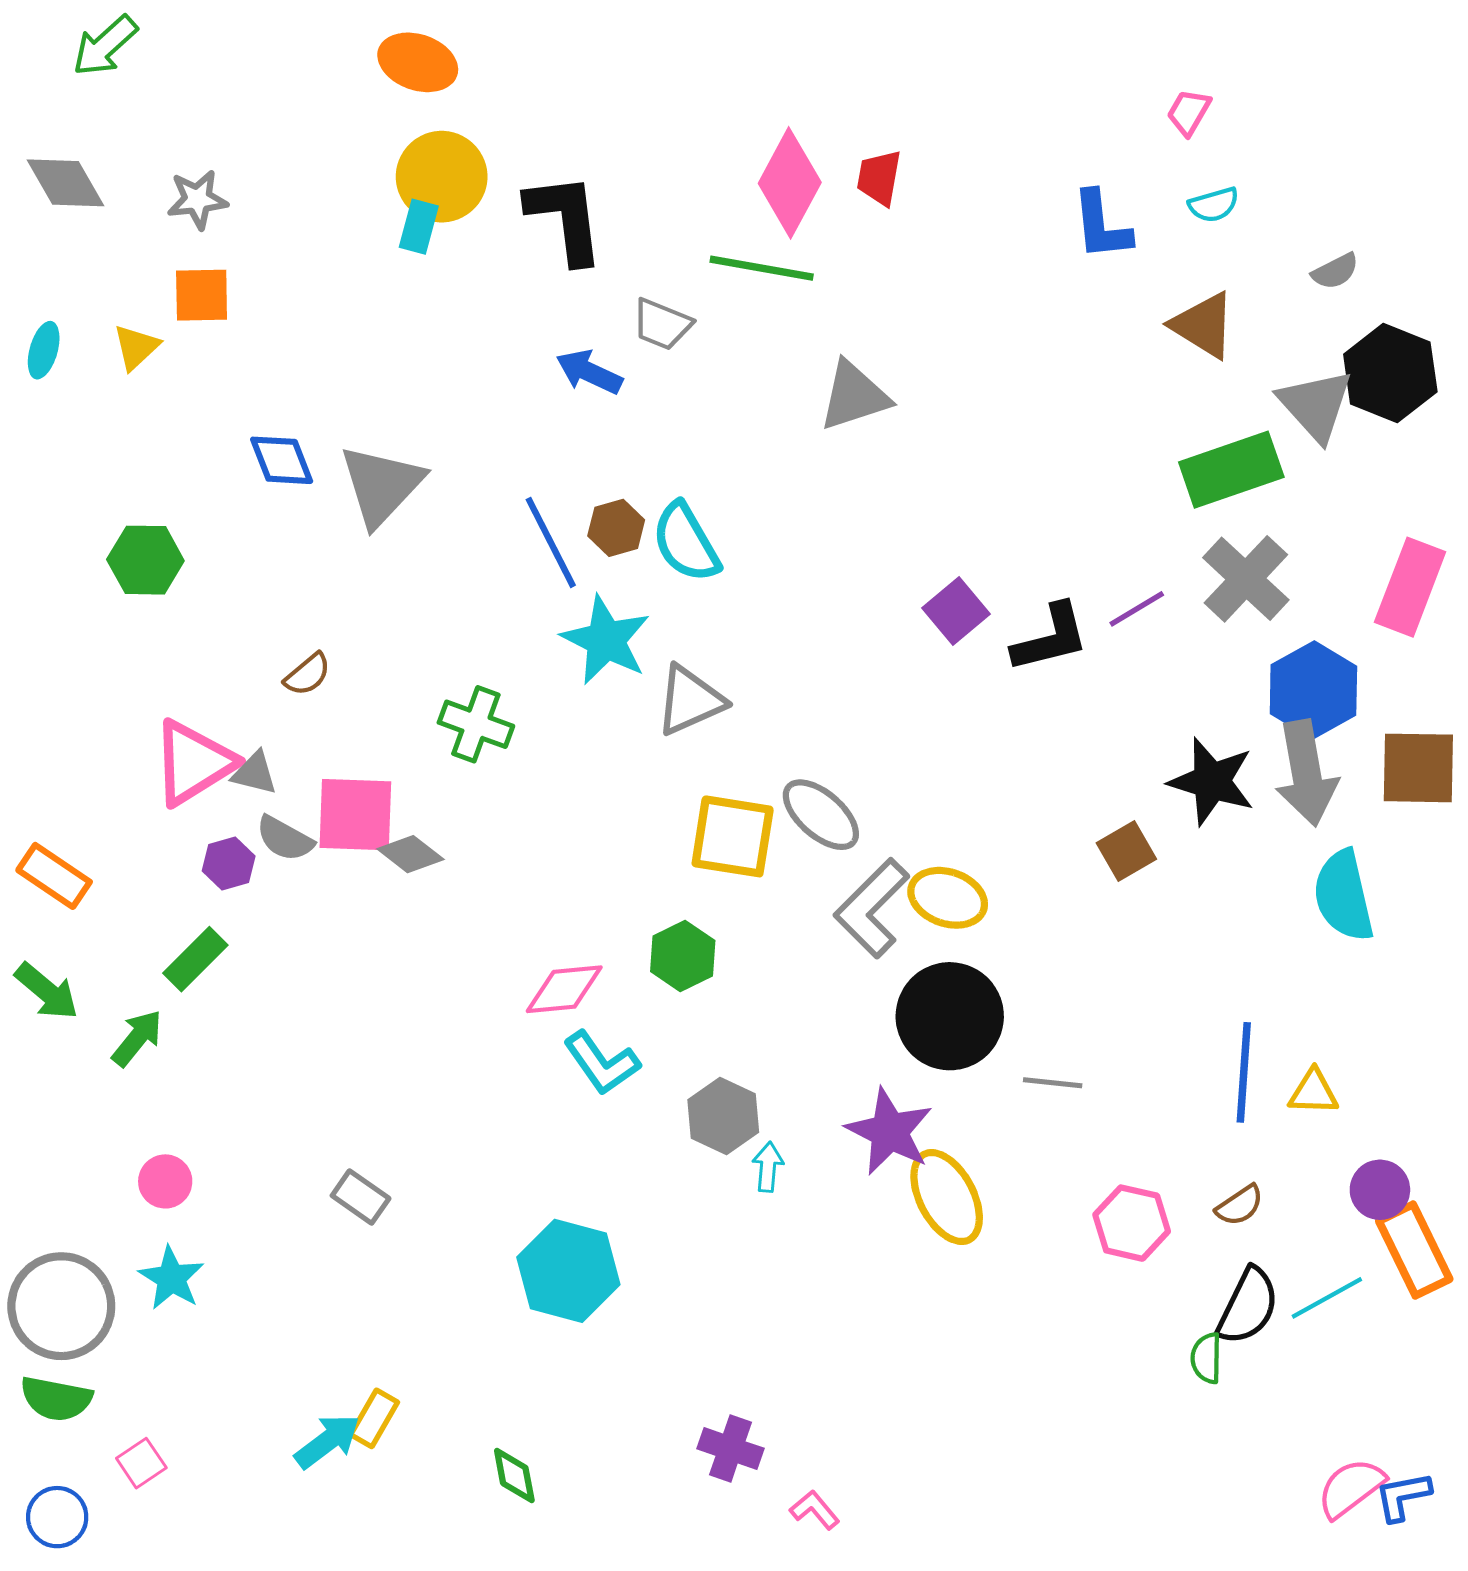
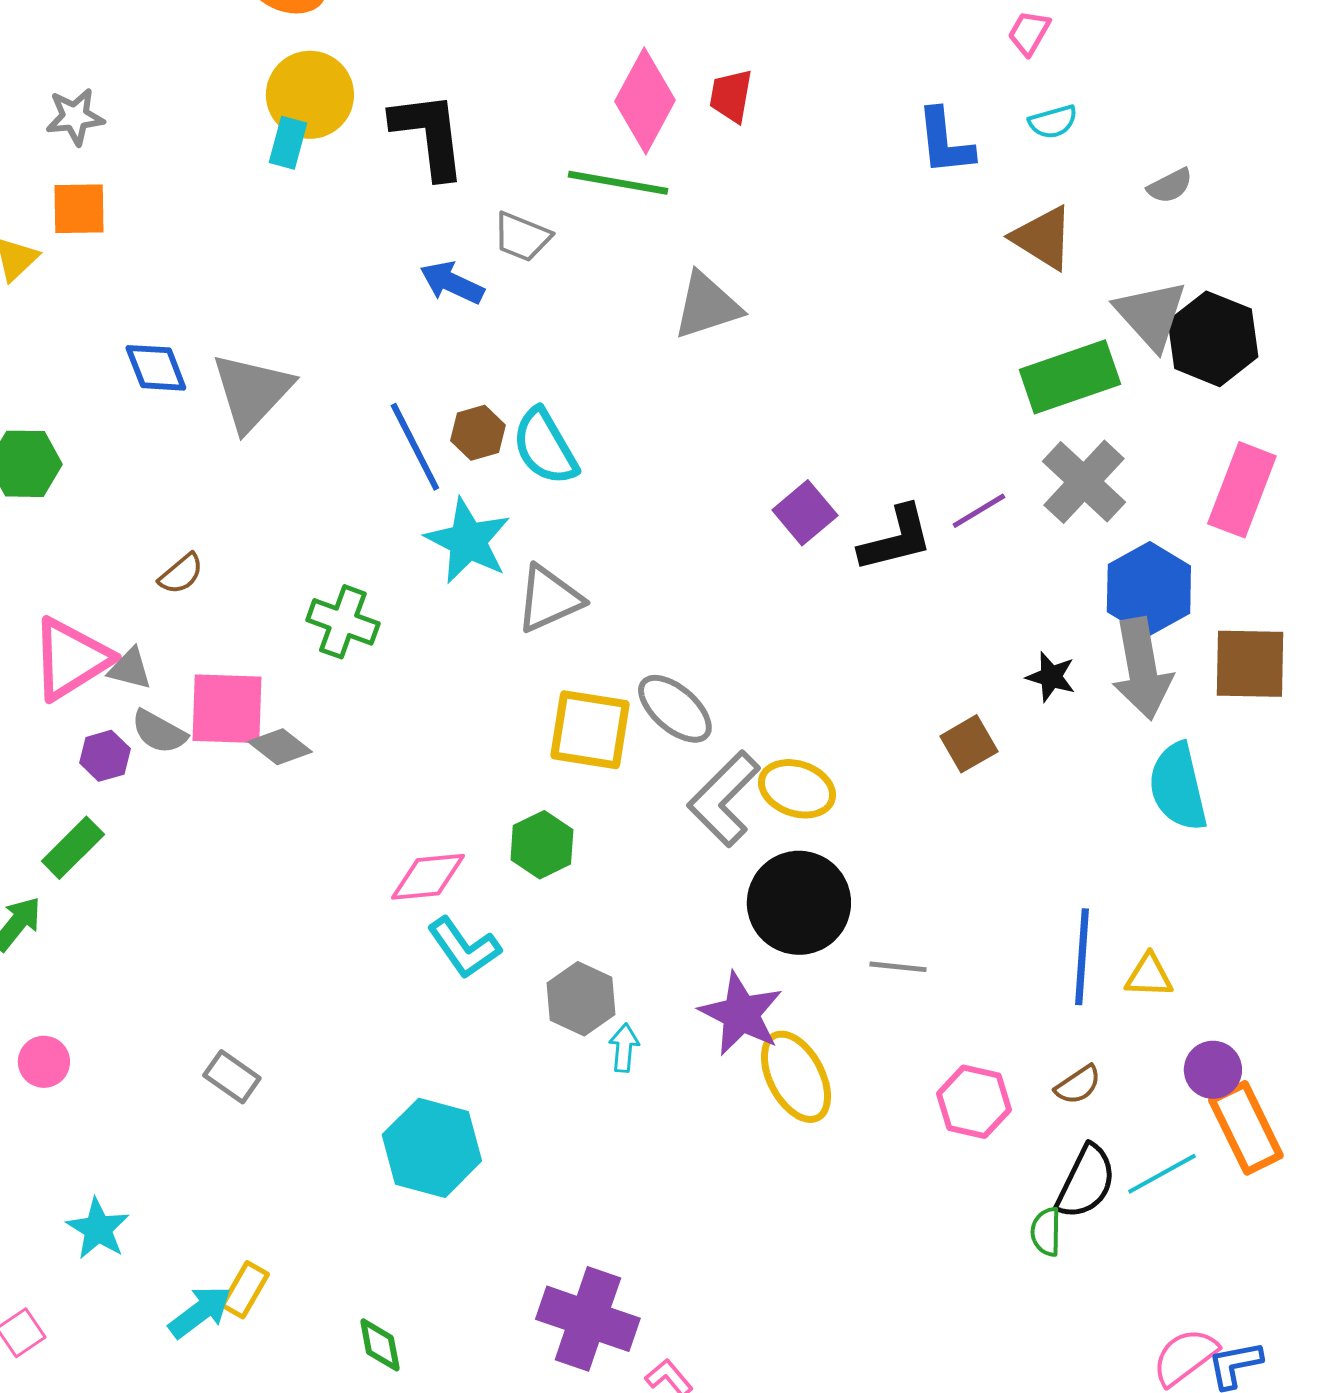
black hexagon: (1390, 373) -> (1213, 339), moved
black star: (1212, 781) -> (1051, 677), size x0.6
cyan star: (171, 1278) -> (98, 1229), moved
purple cross: (730, 1449) -> (588, 1319), size x1.6

